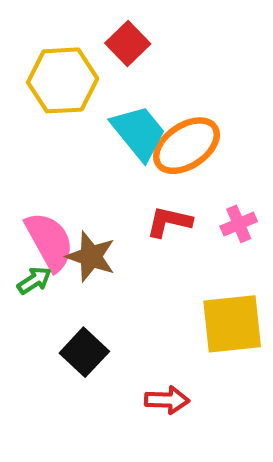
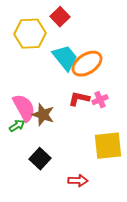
pink cross: (239, 224) -> (100, 100), moved

